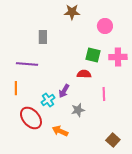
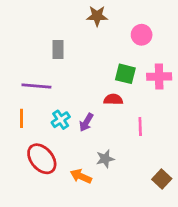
cyan cross: (48, 100) -> (61, 120), moved
gray star: (78, 110) -> (105, 159), moved
brown square: (113, 140) -> (162, 179), moved

